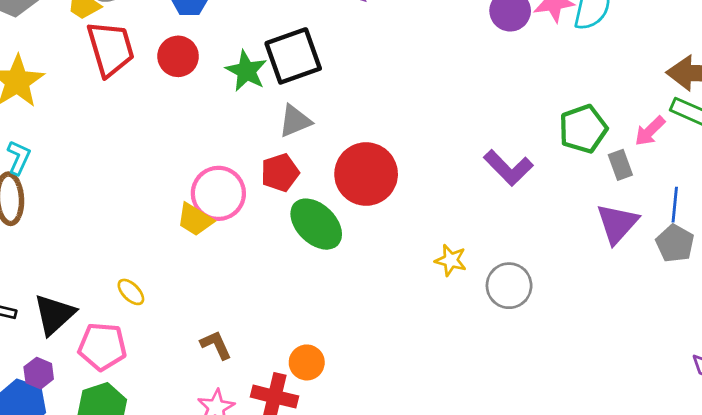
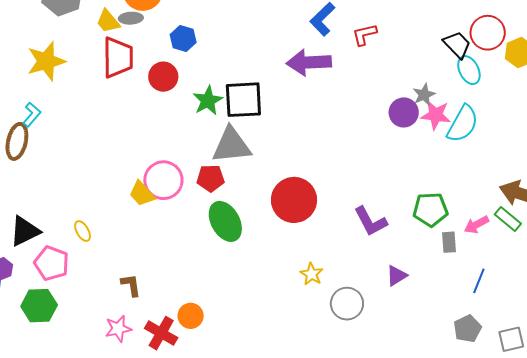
gray triangle: (295, 121) -> (231, 145), size x1.6
red circle: (366, 174) -> (294, 200), moved
purple triangle: (617, 224) -> (397, 276), moved, size x0.7
gray pentagon: (675, 243) -> (467, 329), moved

